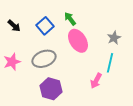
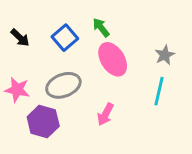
pink star: (12, 62) -> (17, 90), turned 30
pink arrow: (96, 81) -> (105, 114), moved
purple hexagon: (51, 89) -> (43, 122), moved

